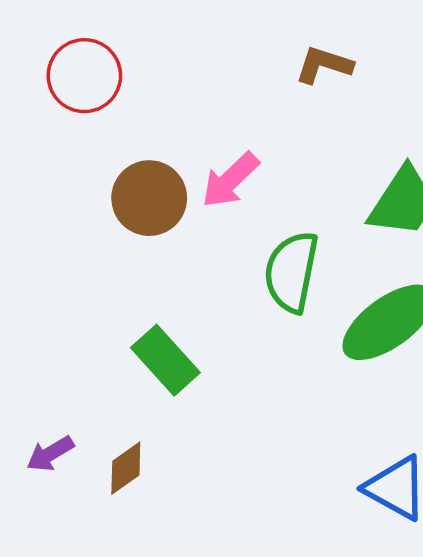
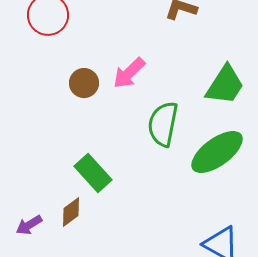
brown circle: (149, 198) -> (84, 83), size x0.7
brown diamond: (126, 468) -> (71, 212), moved

